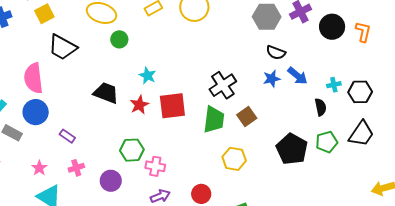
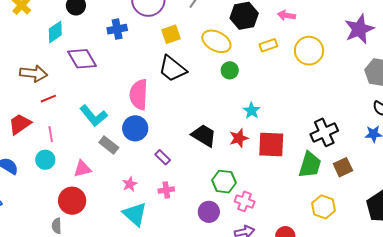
yellow square: (44, 14) -> (171, 34), moved
black trapezoid: (106, 93) -> (204, 135), moved
purple circle: (111, 181) -> (209, 212), moved

